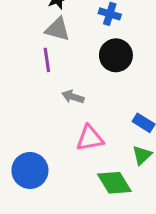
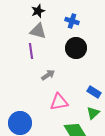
gray arrow: (73, 97) -> (48, 75), turned 128

